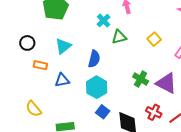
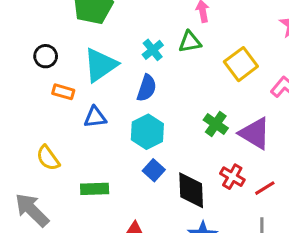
cyan cross: (104, 21) -> (153, 50), moved
green triangle: (119, 37) -> (190, 42), moved
yellow square: (154, 39) -> (241, 64), size x1.5
cyan triangle: (63, 46) -> (100, 65), size x1.4

